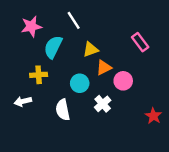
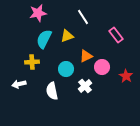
white line: (74, 20) -> (83, 17), moved
pink star: (31, 26) -> (38, 13), moved
yellow triangle: (91, 49) -> (67, 36), moved
red star: (153, 116) -> (126, 76), moved

